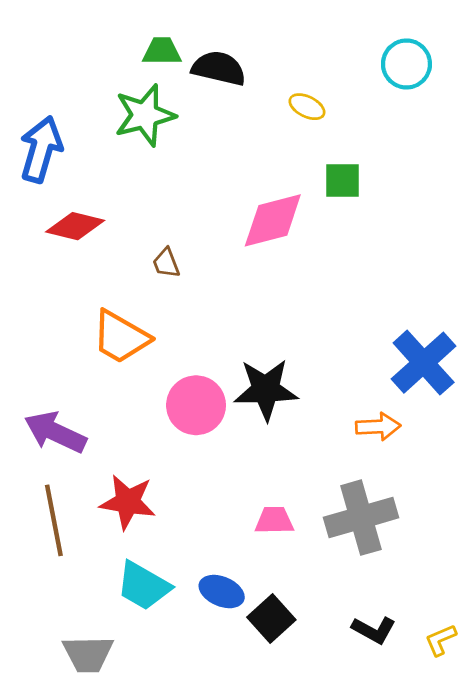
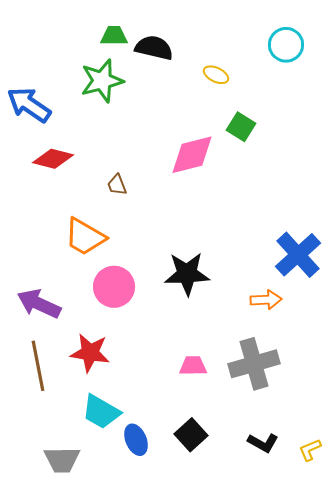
blue arrow: (41, 149) -> (29, 105), turned -72
green square: (342, 181) -> (241, 127), turned 32
pink circle: (196, 405) -> (114, 287), moved
blue ellipse: (222, 592) -> (136, 440), moved, turned 44

